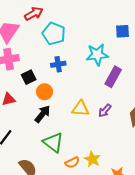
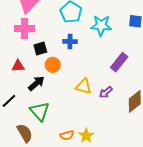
cyan star: (97, 55) -> (101, 26), moved
black arrow: (42, 114) -> (36, 83), moved
green triangle: (53, 142) -> (40, 111), moved

